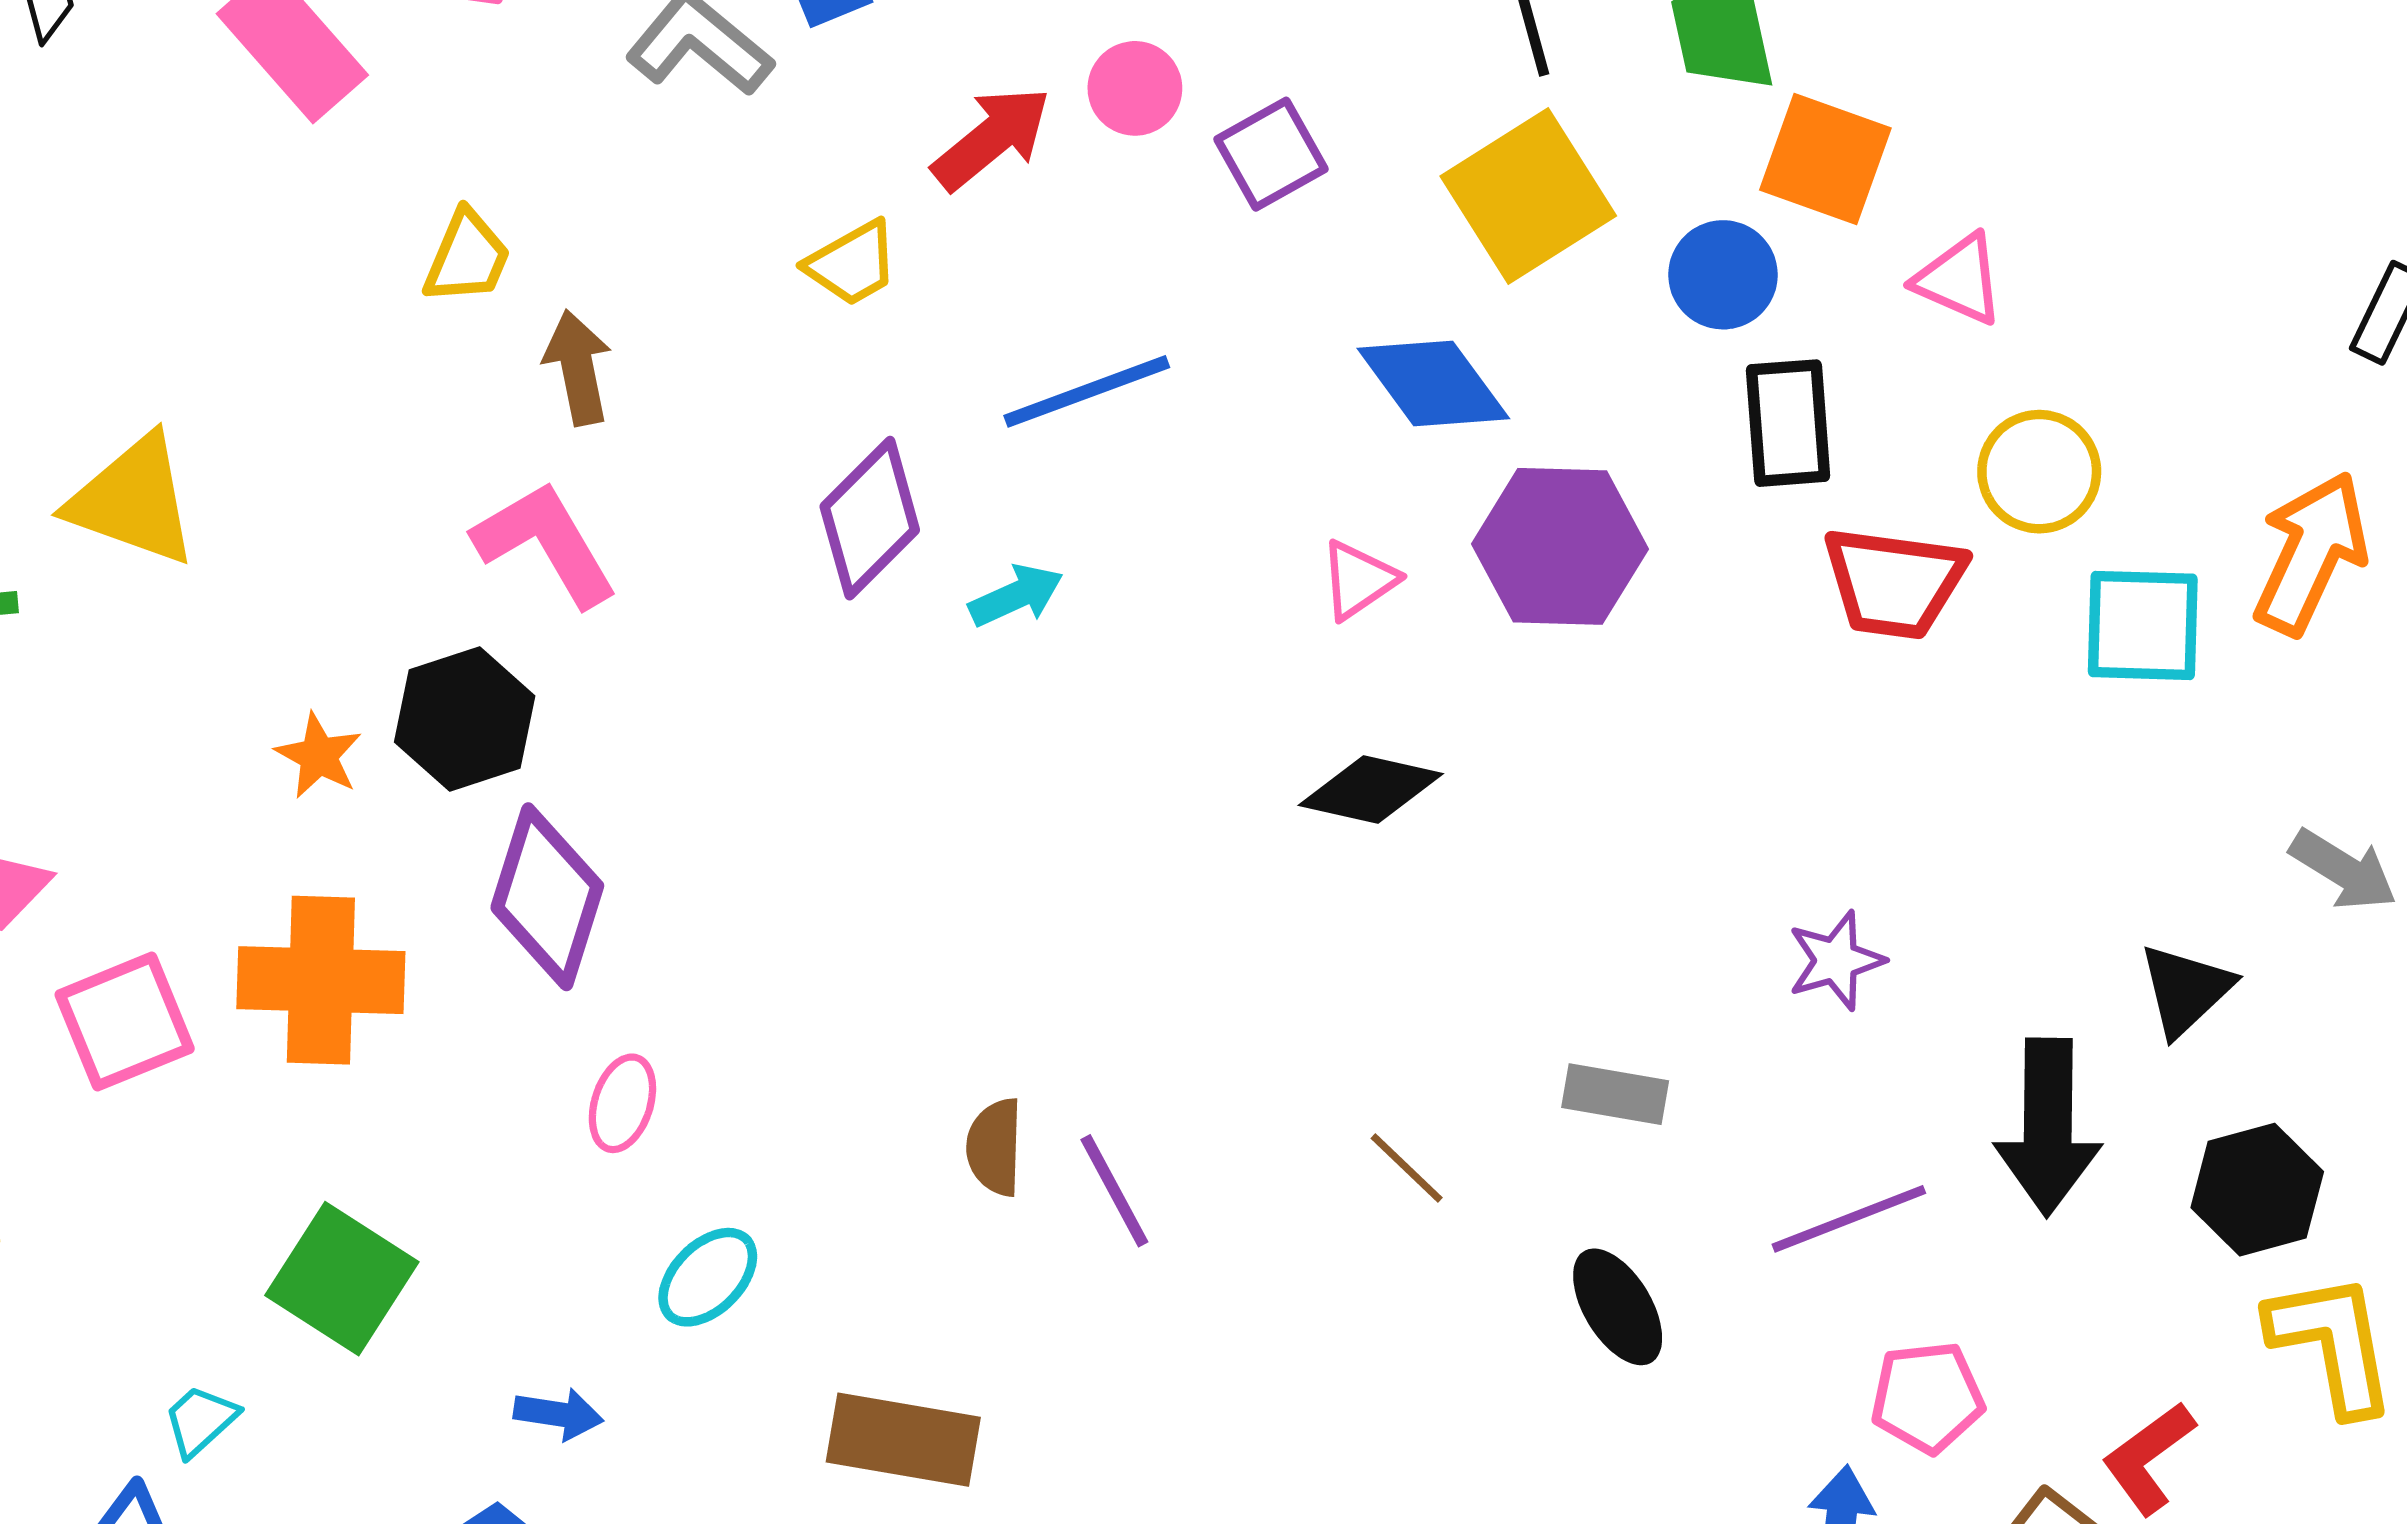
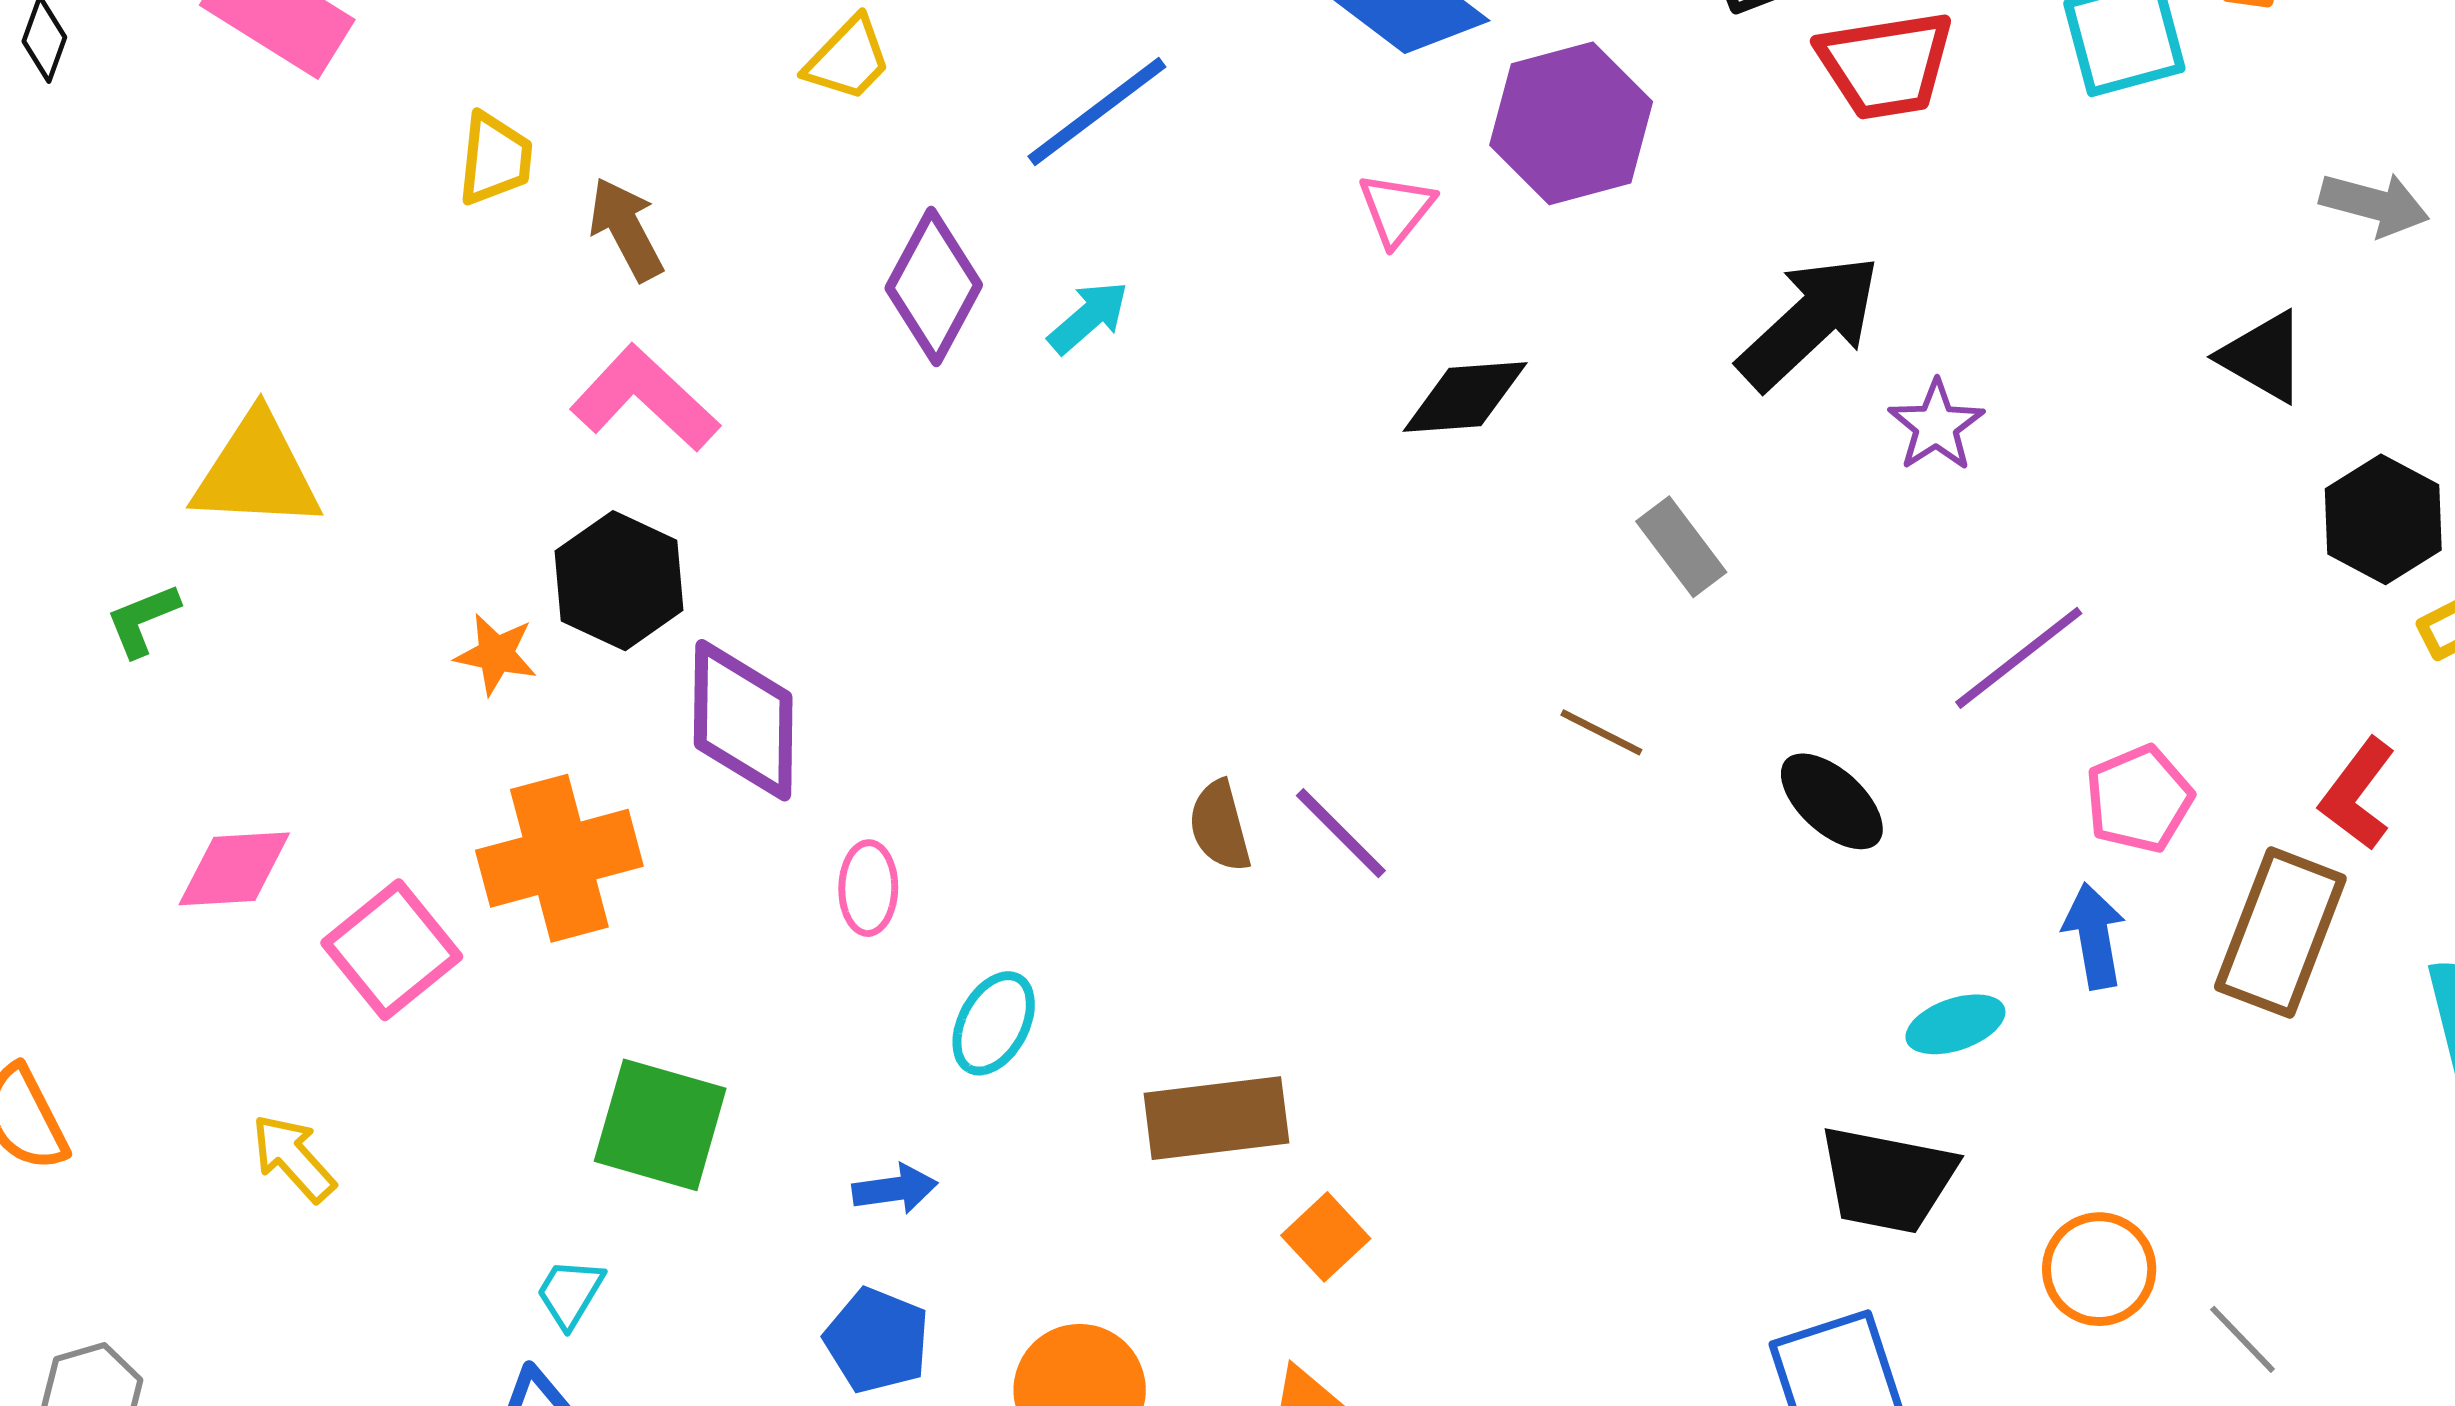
black triangle: (2186, 990) -> (2263, 357), turned -30
gray rectangle: (1615, 1094) -> (1681, 547), moved, turned 60
black arrow: (2048, 1127) -> (1809, 322), moved, turned -117

